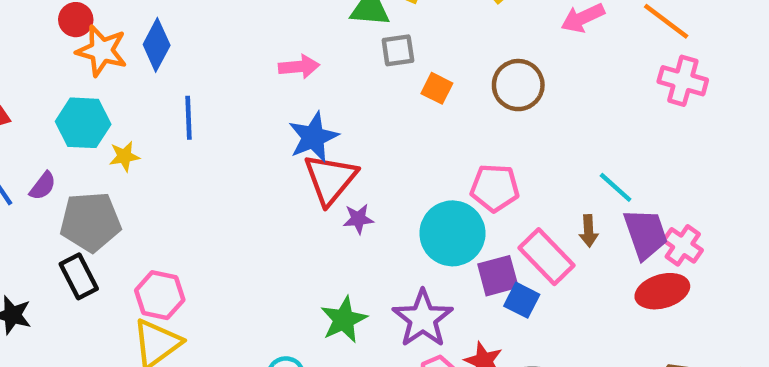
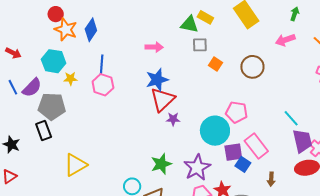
purple semicircle: (43, 186) -> (32, 88), size x1.5
brown arrow: (589, 231) -> (271, 179), moved
pink hexagon: (160, 295) -> (103, 85), moved

